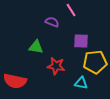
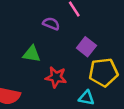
purple square: (81, 41) -> (86, 47), turned 35

